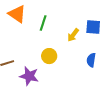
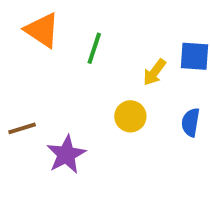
yellow circle: (49, 56) -> (130, 116), moved
purple star: (29, 76) -> (66, 154), turned 30

